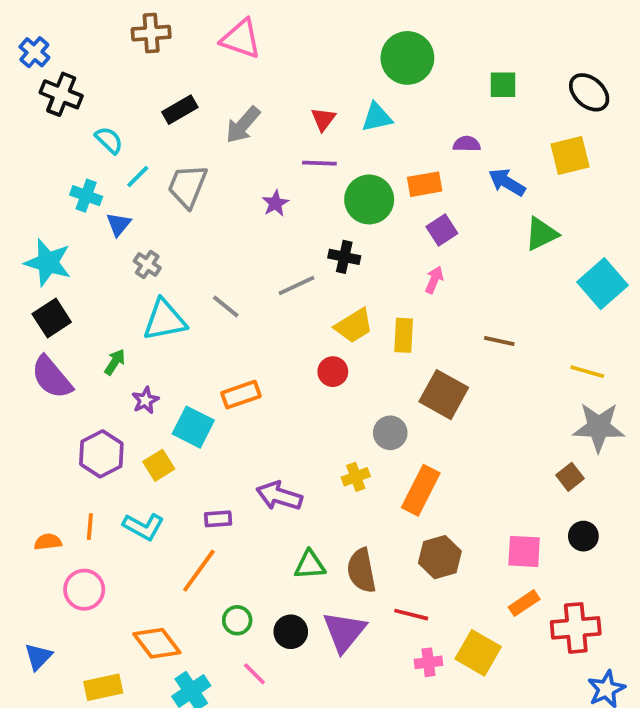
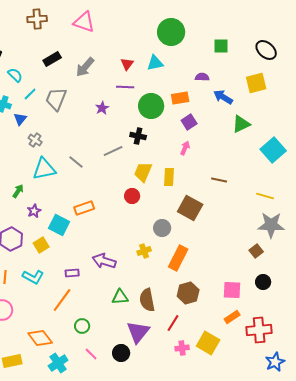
yellow trapezoid: (354, 326) -> (143, 172), turned 145
red line: (411, 615) -> (173, 323), turned -72
black circle: (291, 632) -> (121, 353), moved

